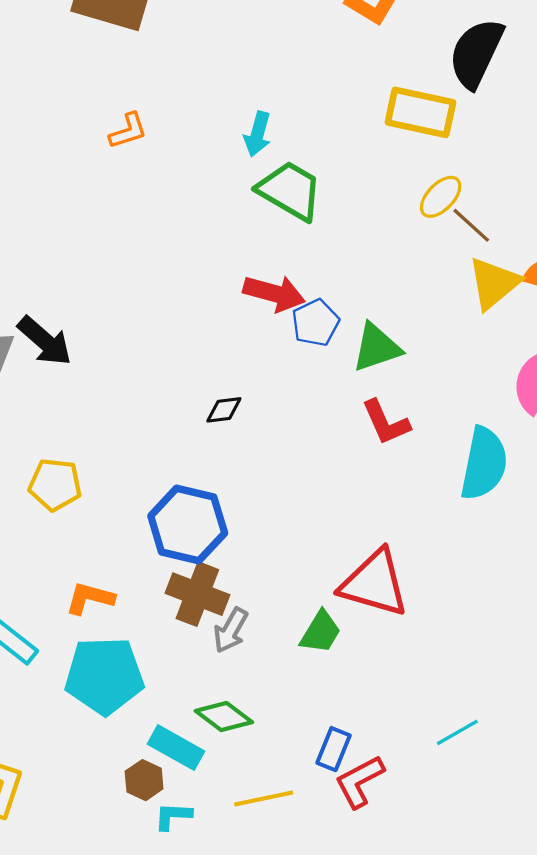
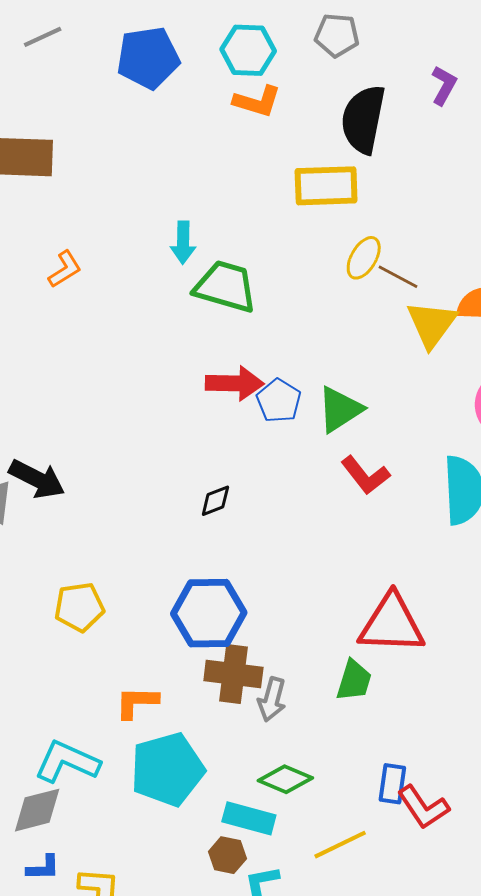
red L-shape: (360, 781) -> (423, 807), turned -82

